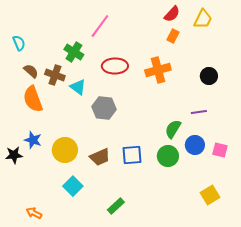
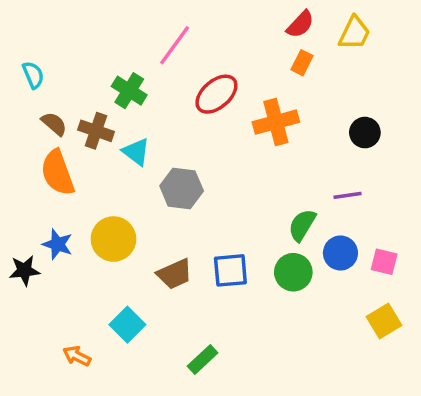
red ellipse: (115, 66) -> (216, 94), moved, turned -40
yellow circle: (65, 150) -> (113, 239), moved
yellow square: (210, 195) -> (384, 321), moved
orange arrow: (34, 213) -> (77, 356), moved

